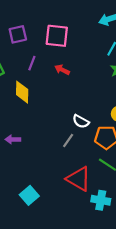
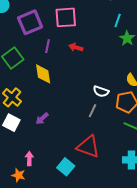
purple square: (18, 34) -> (30, 22), size x1.4
purple arrow: (13, 139) -> (42, 119), turned -32
red triangle: (79, 179) -> (88, 147), moved

